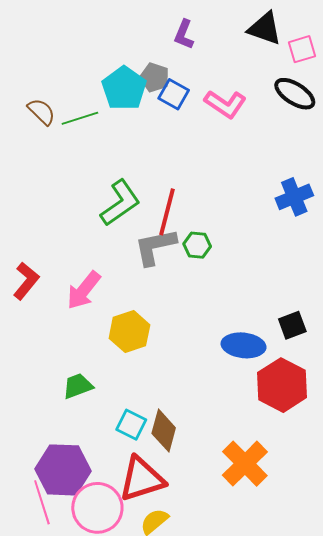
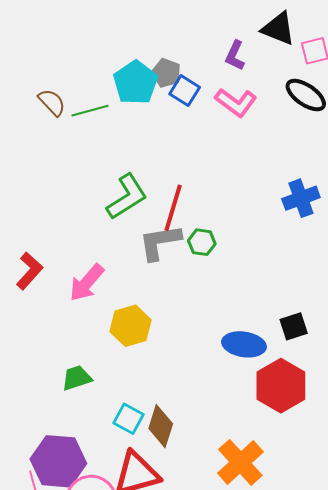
purple L-shape: (184, 35) -> (235, 56), moved

